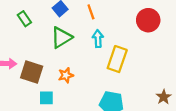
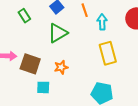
cyan arrow: (98, 39) -> (102, 22), moved
yellow rectangle: (117, 59) -> (108, 53), turned -35

